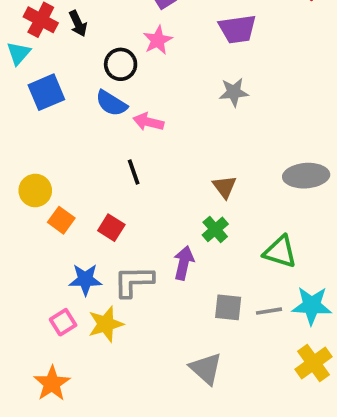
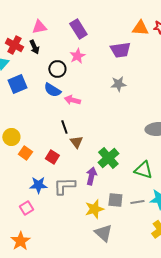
brown triangle: (224, 187) -> (76, 142), moved
green cross: (215, 229) -> (108, 158), size x1.5
yellow star: (106, 324) -> (94, 209), moved

